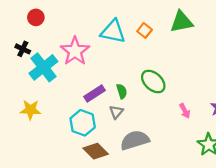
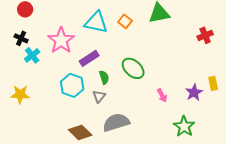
black cross: (23, 49) -> (21, 38), moved
cyan cross: (43, 67) -> (32, 55), size x0.6
purple rectangle: (95, 93) -> (89, 58), moved
cyan hexagon: (83, 123) -> (72, 85), moved

